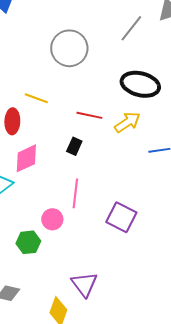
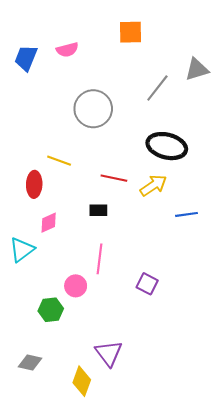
black rectangle: (74, 146) -> (98, 210), turned 66
pink diamond: (26, 158) -> (49, 223), size x0.7
purple square: (121, 217) -> (147, 284), size x0.7

